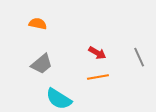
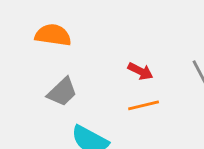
orange semicircle: (38, 24) -> (53, 35), size x1.4

